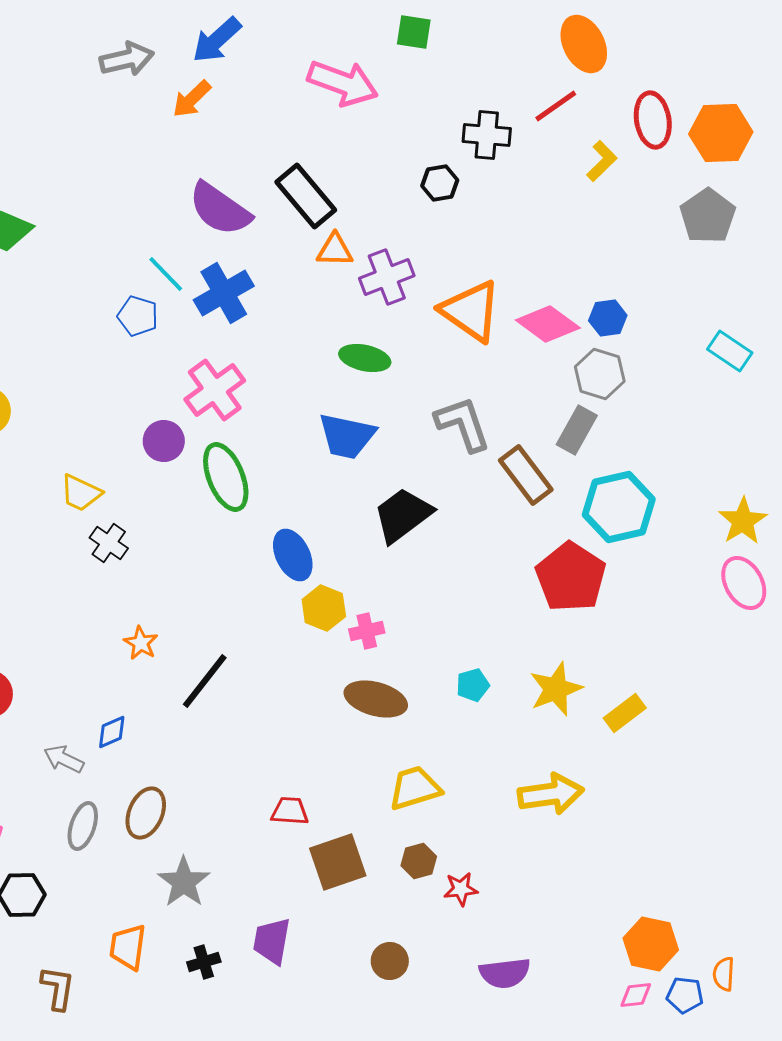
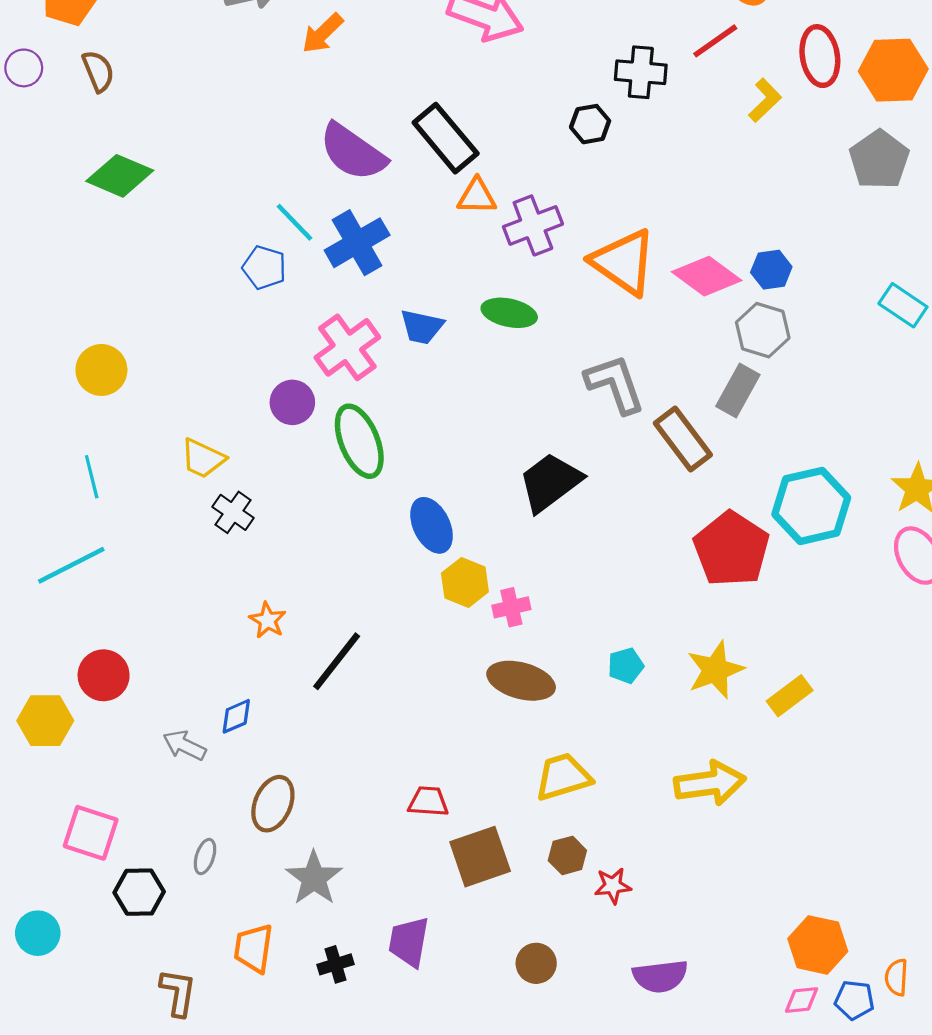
blue trapezoid: (347, 436) -> (422, 327), moved, size x0.7
cyan hexagon: (619, 507) -> (811, 506), moved
gray ellipse: (83, 826) -> (205, 857), moved, size x0.7

